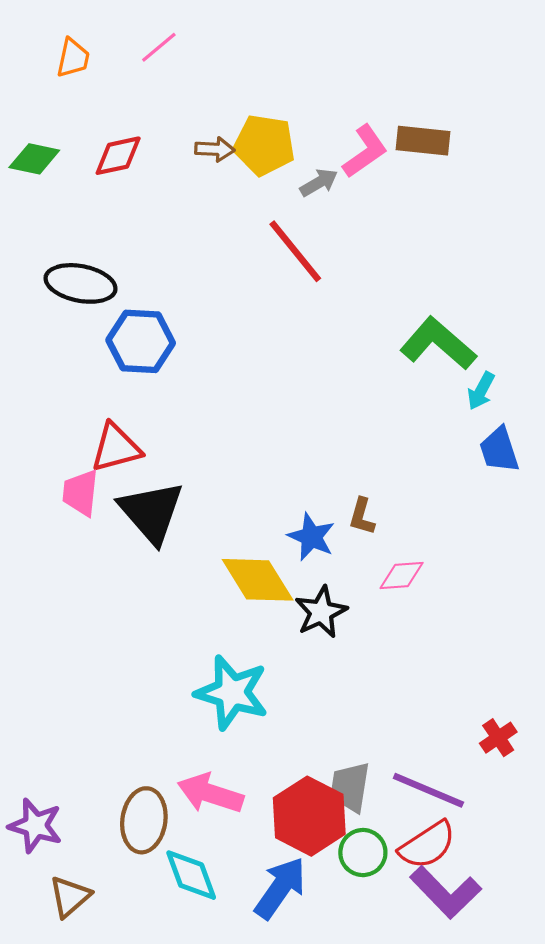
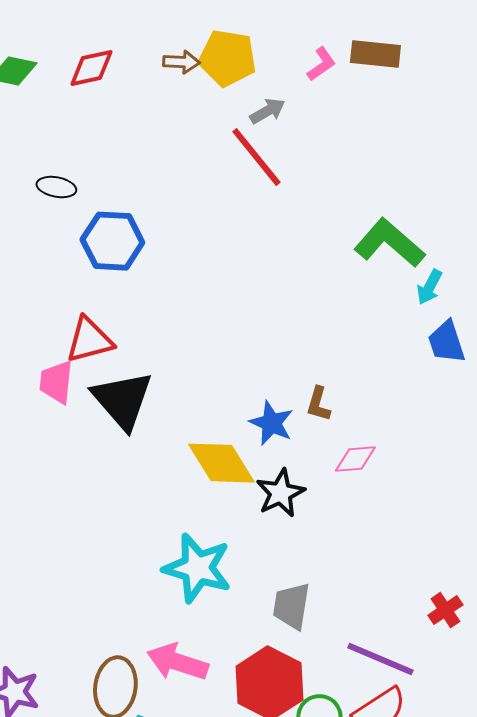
pink L-shape: (365, 151) -> (321, 64), size x0.7
gray arrow: (319, 183) -> (267, 111), moved
black ellipse: (81, 283) -> (56, 187), size x0.6
gray trapezoid: (350, 787) -> (291, 606), moved

